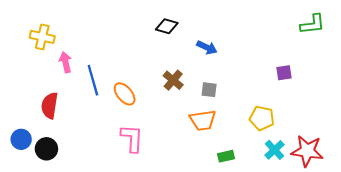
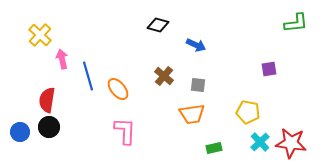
yellow cross: (42, 37) -> (40, 35), turned 30
black circle: (46, 149) -> (49, 127), moved

